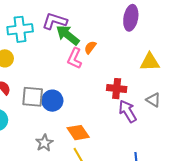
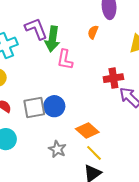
purple L-shape: (55, 21) -> (36, 29), turned 65
green arrow: (68, 35) -> (52, 39), turned -105
orange semicircle: (90, 47) -> (93, 32), moved

